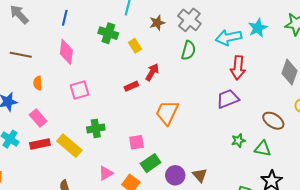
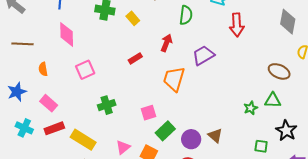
red arrow: (152, 72) -> (166, 43), moved
purple trapezoid: (228, 99) -> (203, 55), moved
green star: (238, 141) -> (251, 108), moved
yellow rectangle: (69, 146) -> (83, 140), moved

